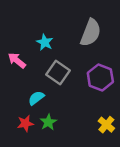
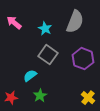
cyan star: (45, 42) -> (45, 29), moved
pink arrow: (17, 60) -> (14, 23), moved
red star: (25, 123) -> (11, 98), moved

